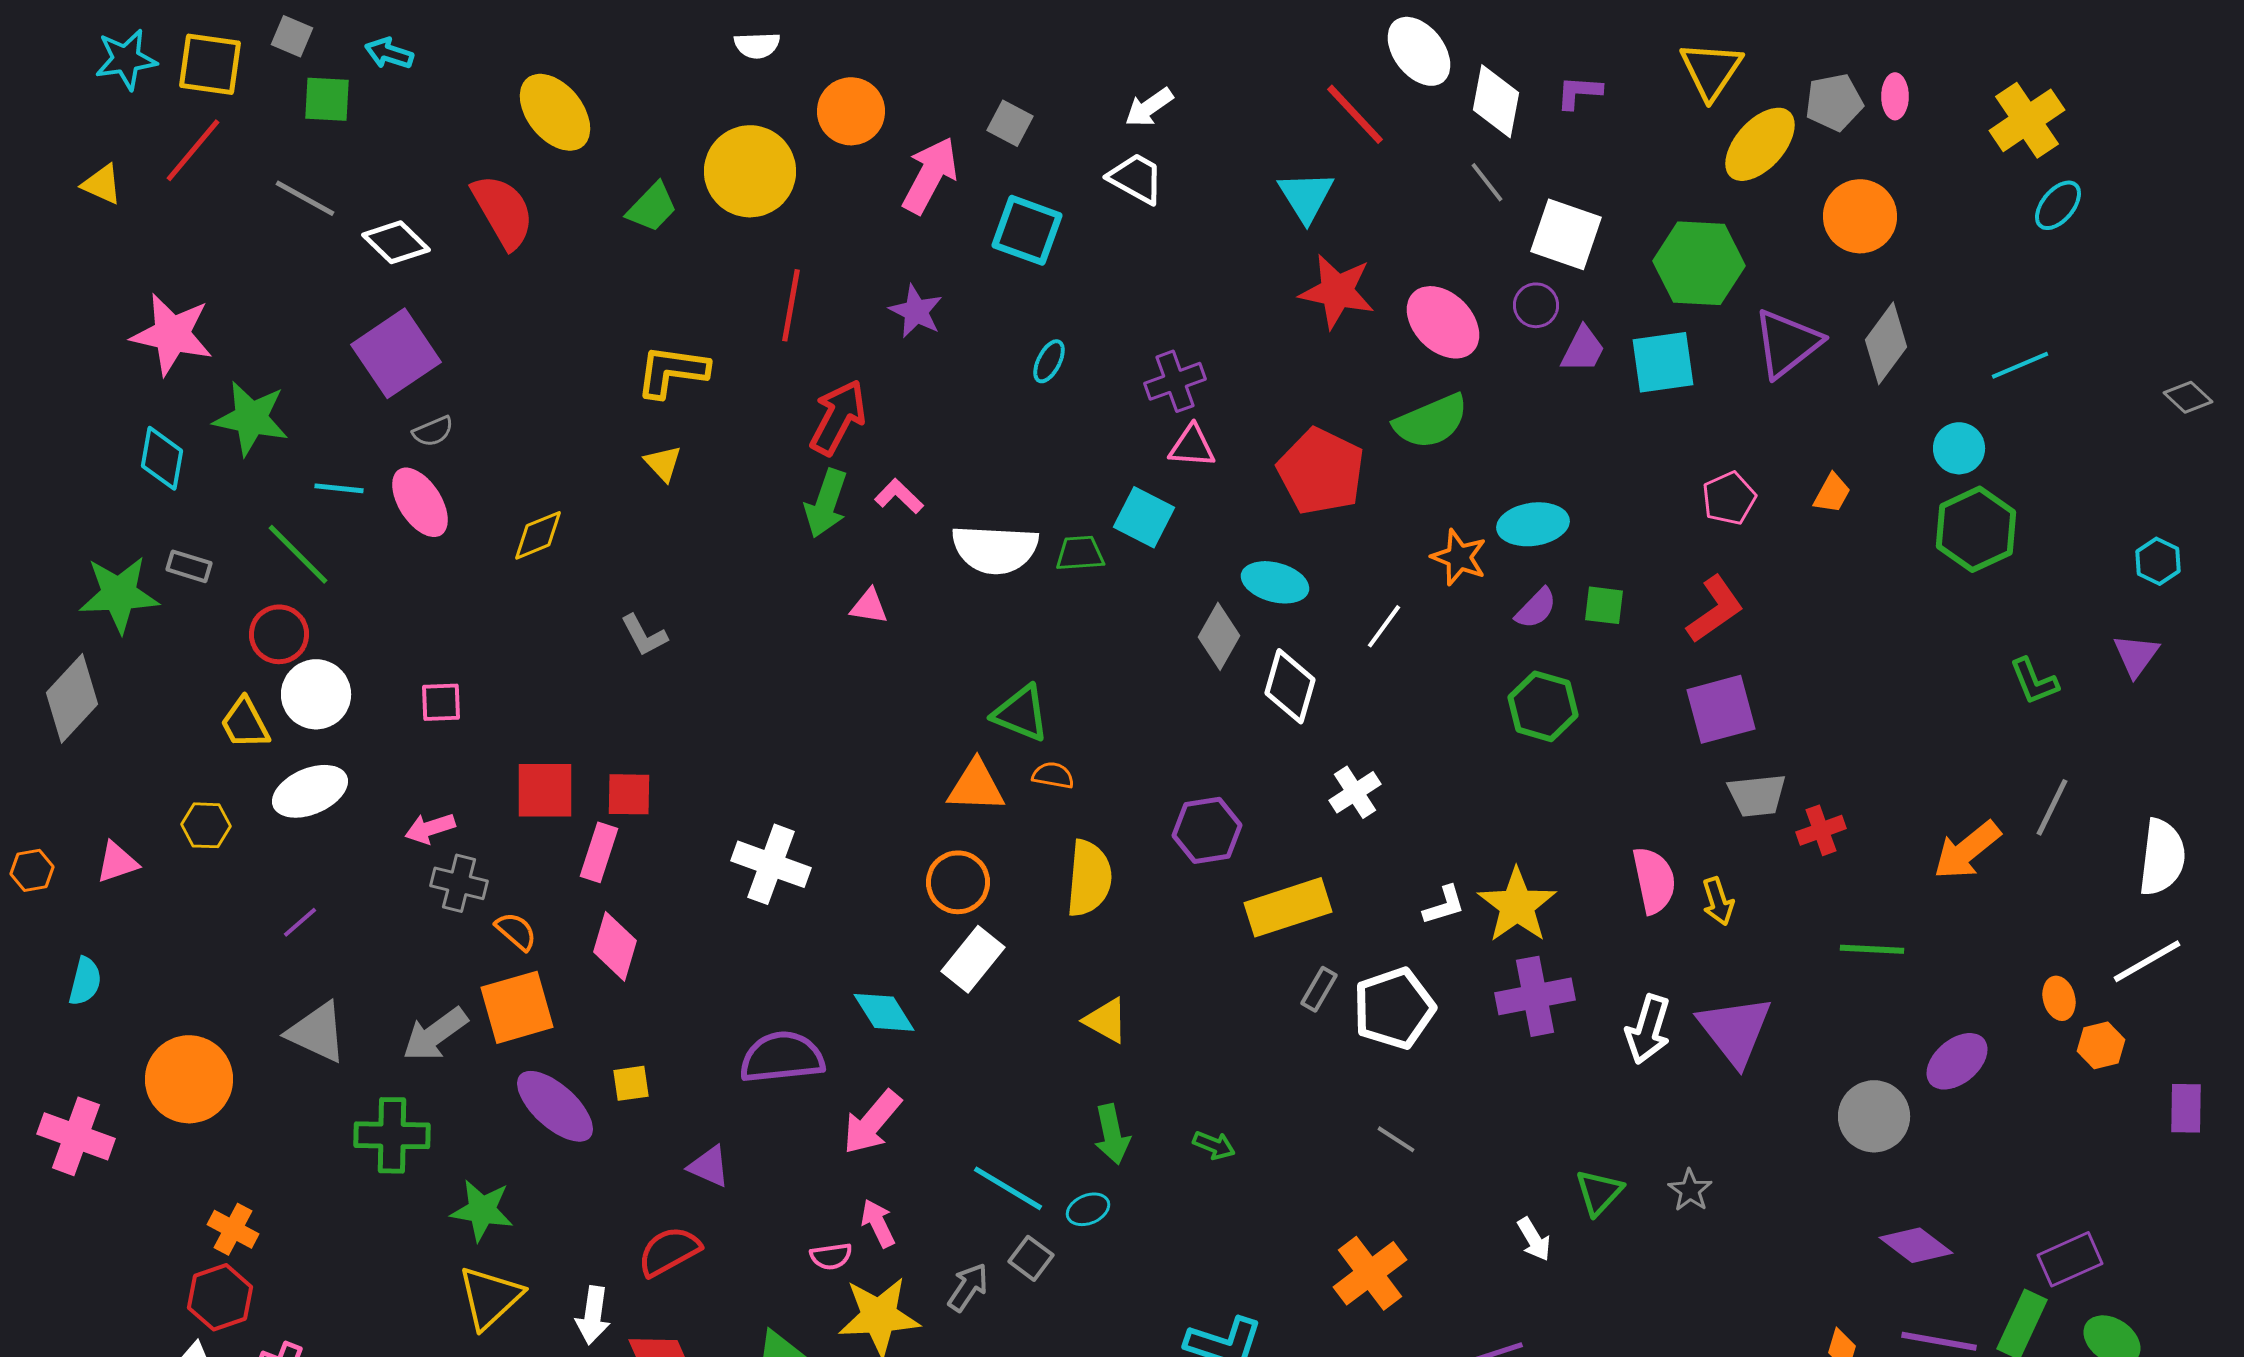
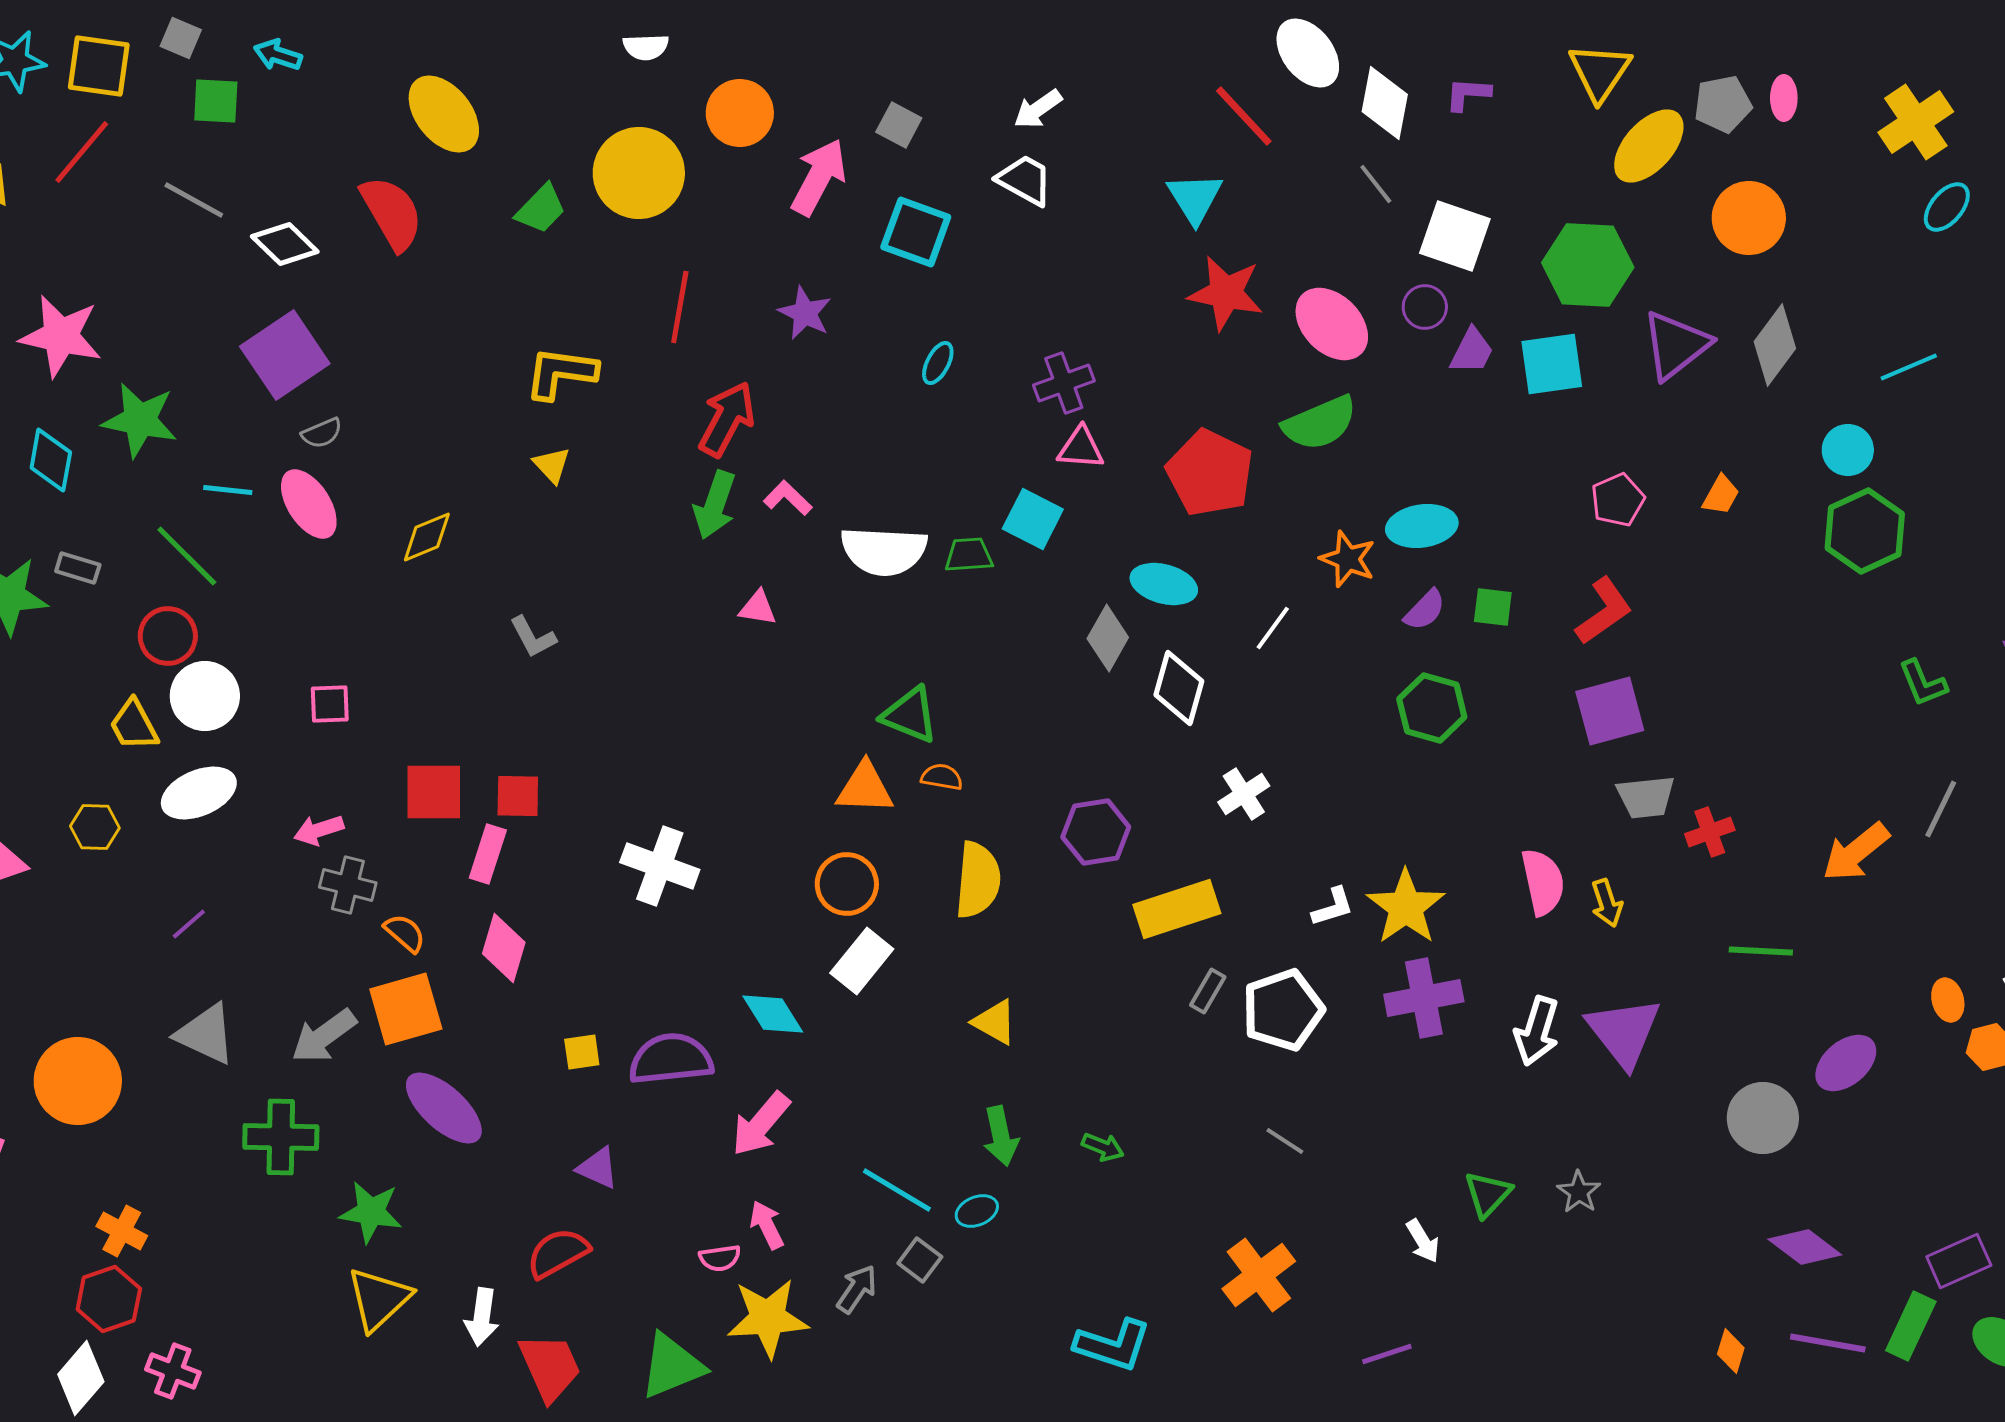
yellow square: (631, 1083) -> (582, 1052), moved

